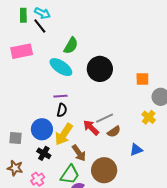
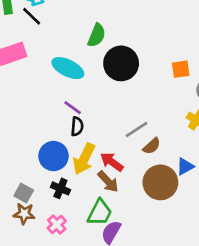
green semicircle: (71, 46) -> (97, 35), moved
purple line: (61, 96) -> (73, 108), turned 48
red arrow: (91, 128) -> (112, 162), moved
gray square: (16, 138) -> (24, 193), moved, turned 32
brown circle: (104, 170) -> (160, 182), moved

